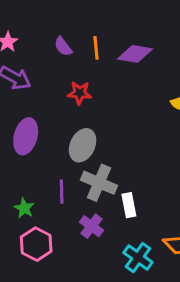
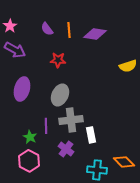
gray cross: (99, 183) -> (71, 120), turned -30
green star: (24, 208) -> (30, 137), moved
cyan cross: (138, 258) -> (97, 170), turned -30

